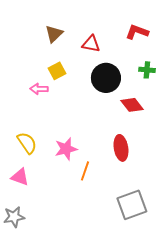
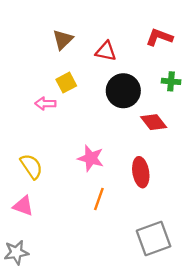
pink star: (66, 149) -> (91, 158), moved, turned 30

